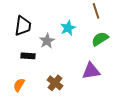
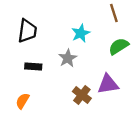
gray star: (47, 41) -> (68, 58), moved
brown cross: (55, 83) -> (82, 95), moved

